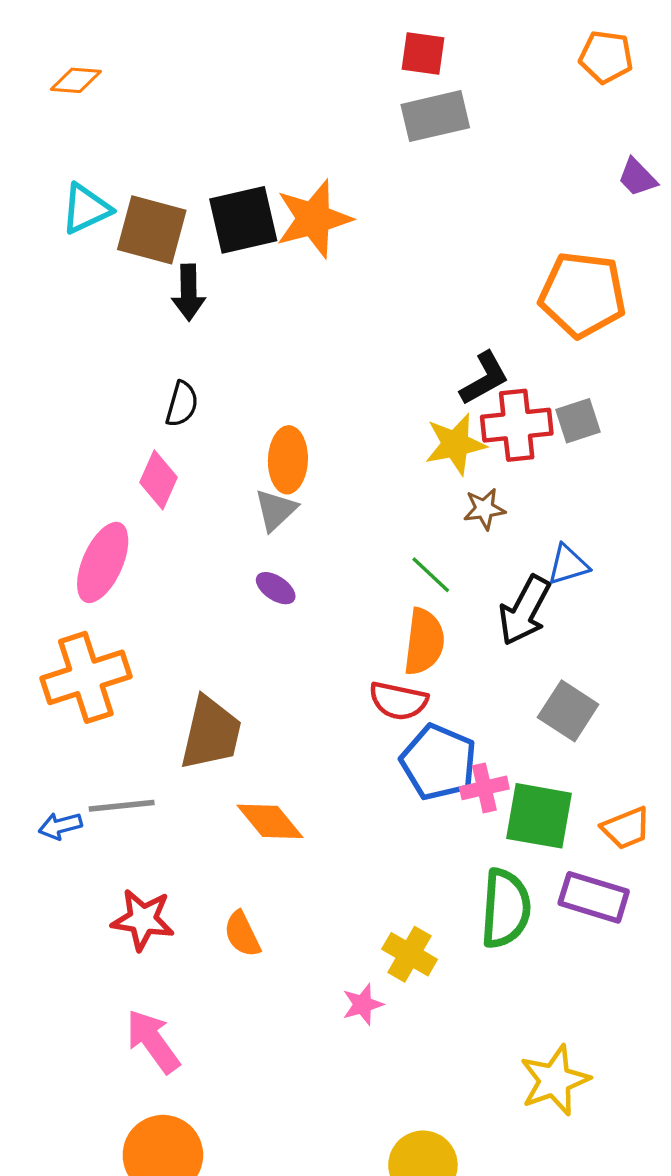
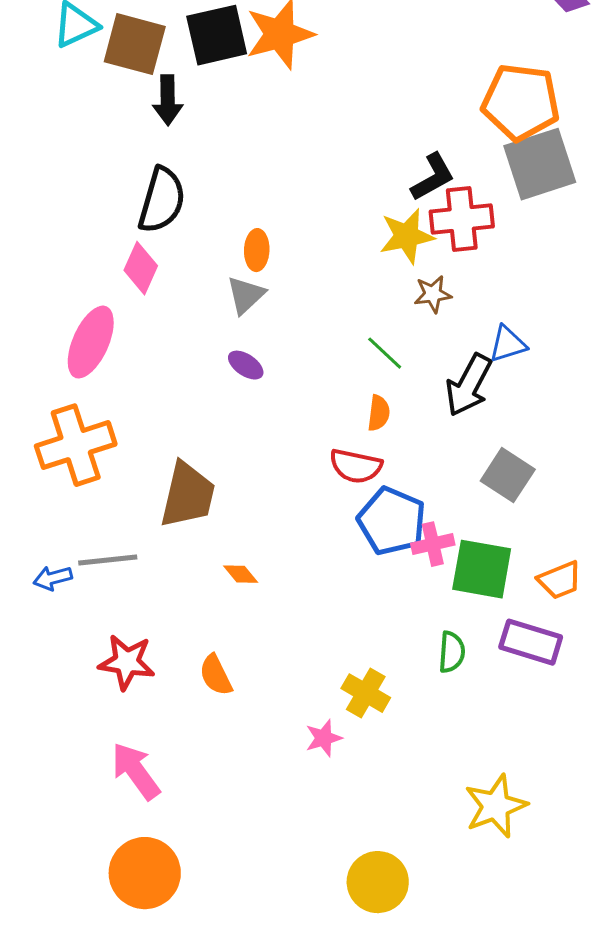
black semicircle: (182, 404) -> (162, 200), size x1.6
gray square: (578, 421) -> (540, 164), moved, size x1.8
orange ellipse: (288, 460) -> (257, 250), size x0.7
orange semicircle: (424, 642) -> (379, 413), size x0.6
orange diamond: (270, 821) -> (241, 574), size x0.6
green semicircle: (506, 908) -> (452, 652), size x0.6

